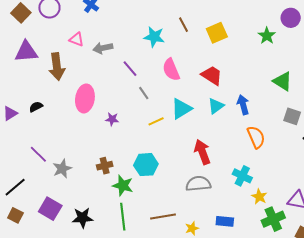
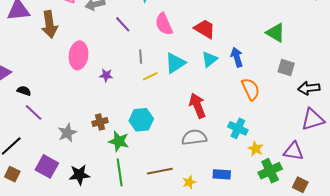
gray line: (144, 93) -> (141, 57), moved, turned 32
black semicircle: (36, 107) -> (24, 91), moved, turned 48
gray star: (62, 169) -> (67, 133), moved

